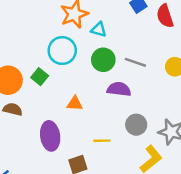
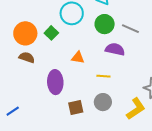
gray circle: (136, 125) -> (103, 102), moved
yellow line: (102, 141) -> (103, 76), moved

